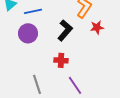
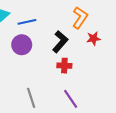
red cross: (61, 60) -> (64, 66), moved

